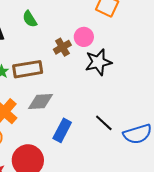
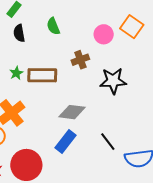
pink circle: (84, 37) -> (104, 34), moved
gray diamond: (40, 102) -> (72, 112), moved

